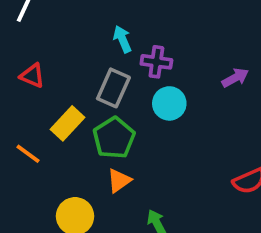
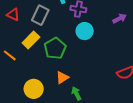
gray rectangle: (113, 88) -> (40, 15), moved
orange triangle: (119, 181) -> (62, 78), moved

